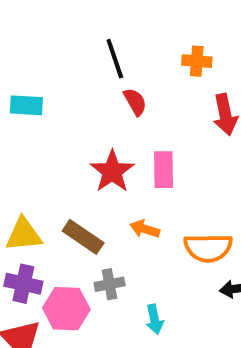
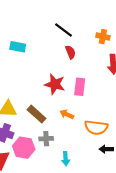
black line: (115, 59) -> (63, 30), turned -42
red star: (112, 171) -> (55, 84), turned -30

